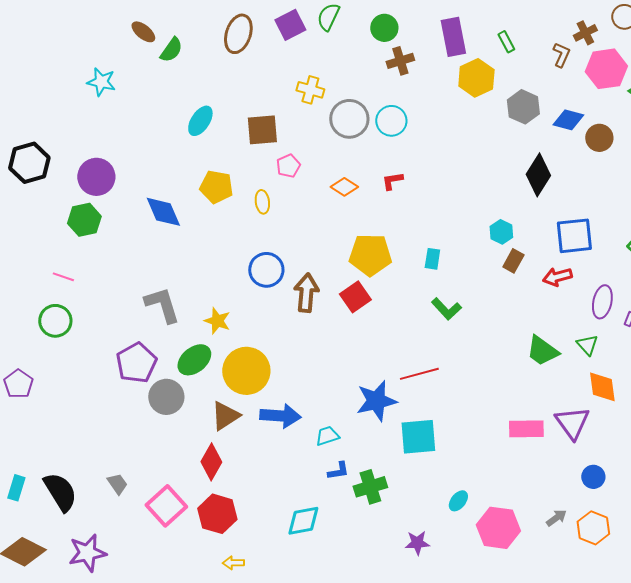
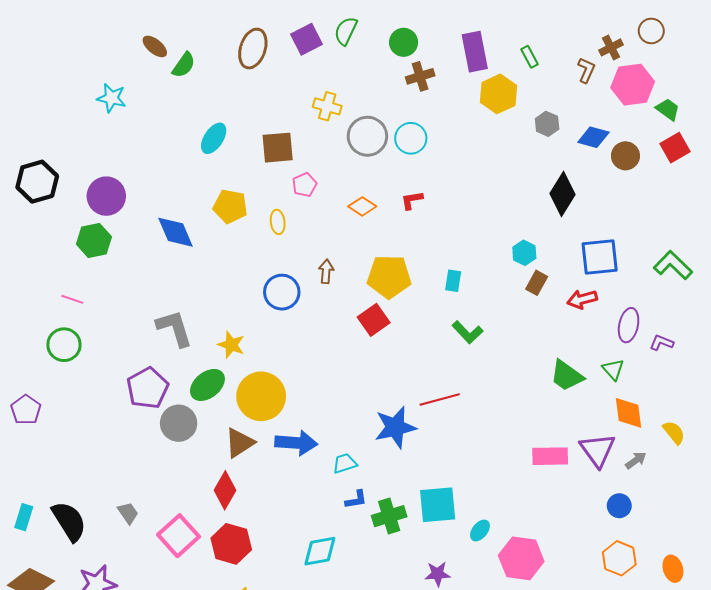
gray hexagon: (523, 107) -> (547, 124), size x0.7
brown arrow: (306, 293) -> (326, 271), moved, size x0.6
cyan square: (418, 437) -> (438, 505), moved
gray arrow: (556, 518) -> (636, 460), moved

